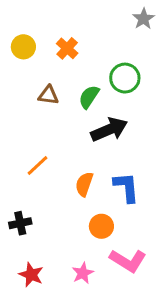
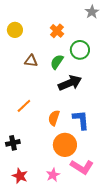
orange cross: (67, 48) -> (57, 31), moved
orange circle: (101, 226) -> (65, 145), size x1.5

